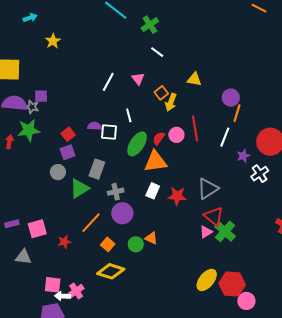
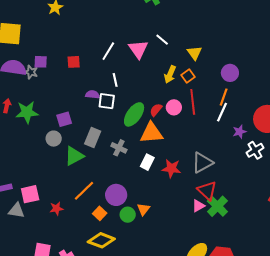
white line: (157, 52) -> (162, 40), moved
pink triangle: (138, 79) -> (138, 49), size x1.5
yellow triangle: (194, 79) -> (194, 53), turned 42
orange square: (161, 93) -> (188, 76), moved
orange line: (237, 113) -> (224, 97), moved
white line: (129, 115) -> (115, 80), moved
green star: (29, 130) -> (27, 112), moved
red square: (68, 134) -> (74, 62), moved, turned 32
gray cross: (116, 192) -> (119, 148), moved, turned 35
purple circle: (122, 213) -> (116, 195), moved
orange triangle: (151, 238) -> (144, 209), turned 40
gray triangle: (23, 257) -> (16, 211), moved

